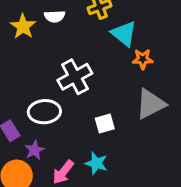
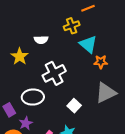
white semicircle: (55, 16) -> (41, 40), moved
yellow star: (23, 27) -> (20, 56), moved
white square: (105, 124) -> (74, 106), turned -32

